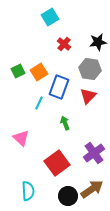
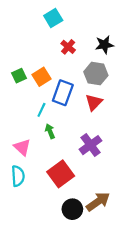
green arrow: (65, 123) -> (50, 131), moved
purple cross: (94, 153) -> (91, 145), moved
cyan semicircle: (28, 191) -> (18, 176), moved

